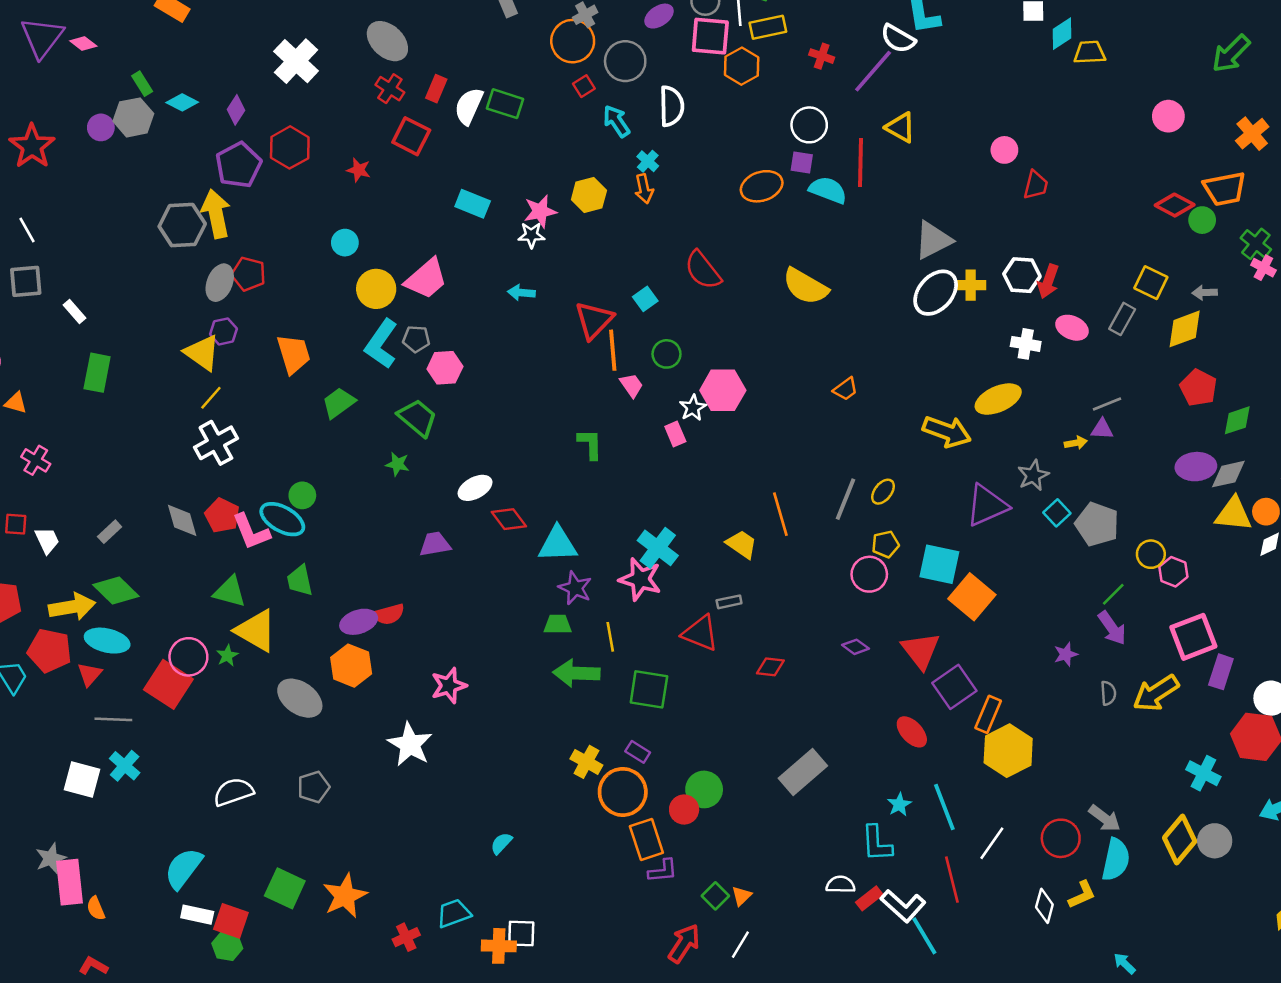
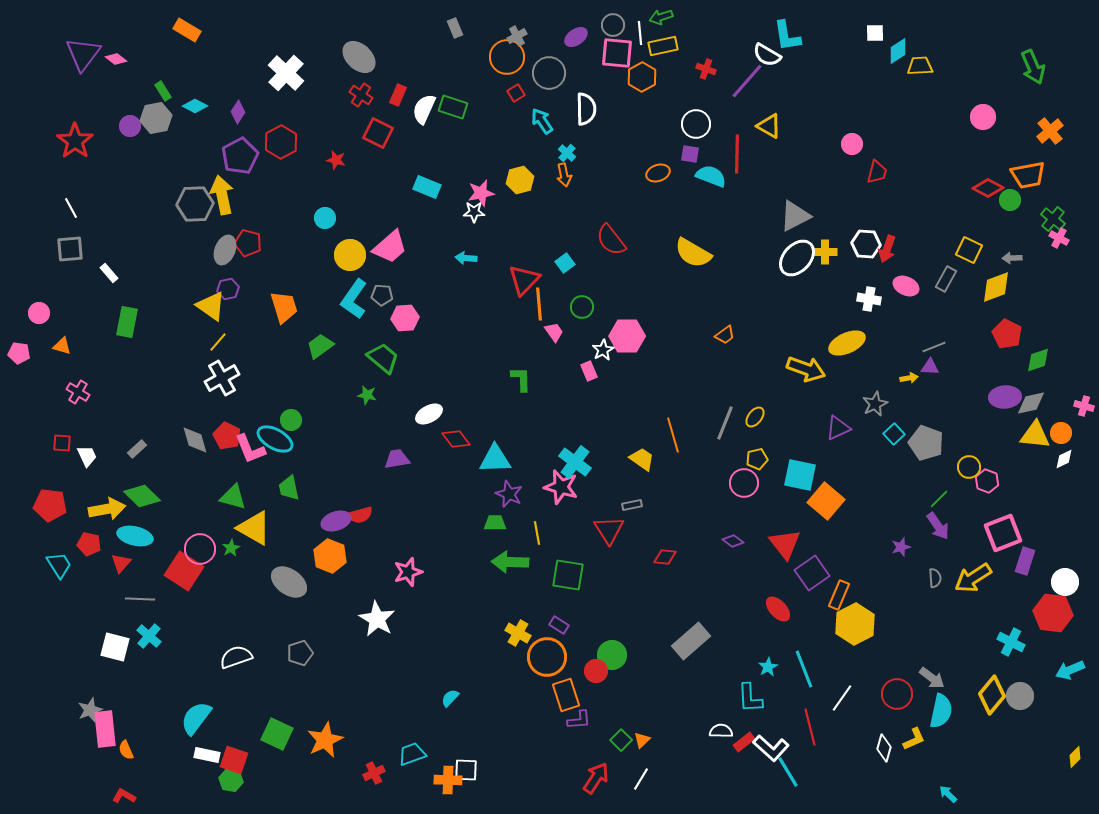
green arrow: (1231, 54) -> (1033, 67), turned -68
orange ellipse: (762, 186) -> (658, 173), size x0.7
purple triangle: (987, 505) -> (838, 428), size x0.7
red triangle: (700, 633) -> (609, 530), turned 36
red pentagon: (50, 651) -> (89, 544), size x0.7

